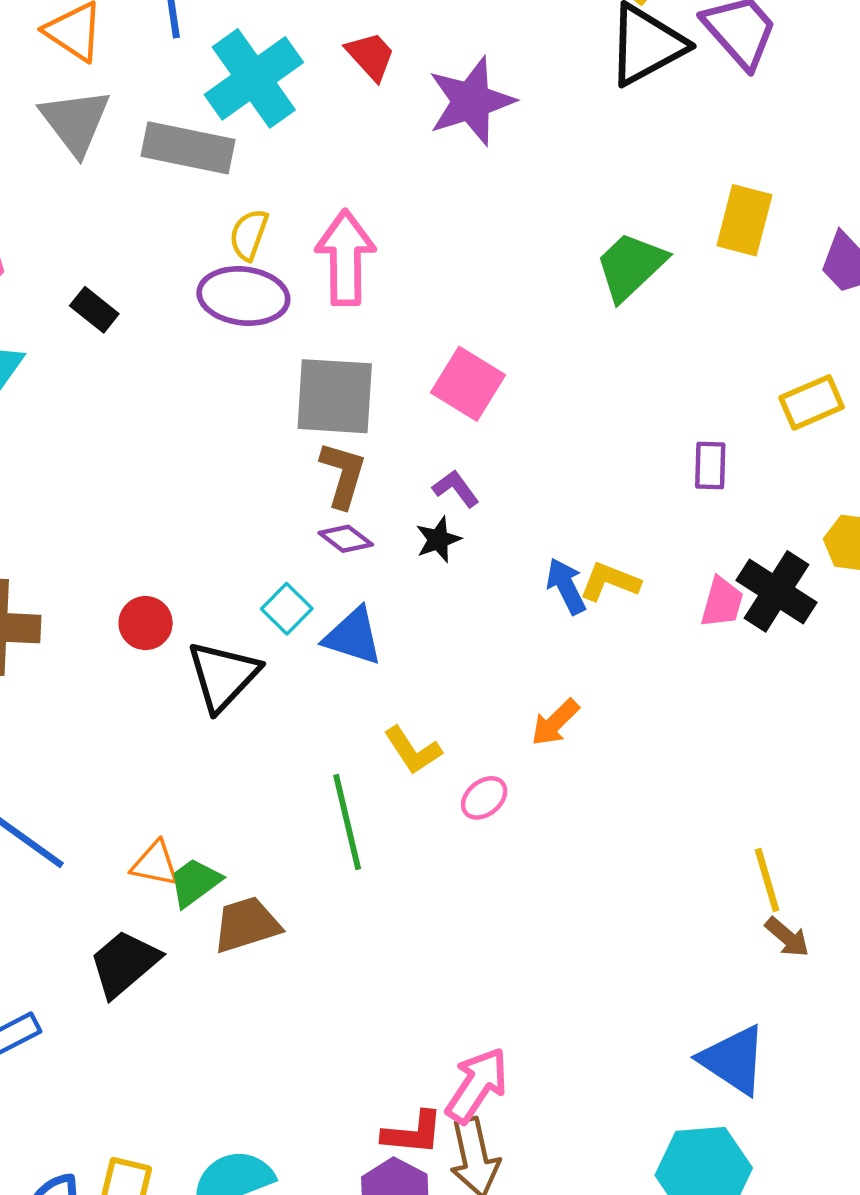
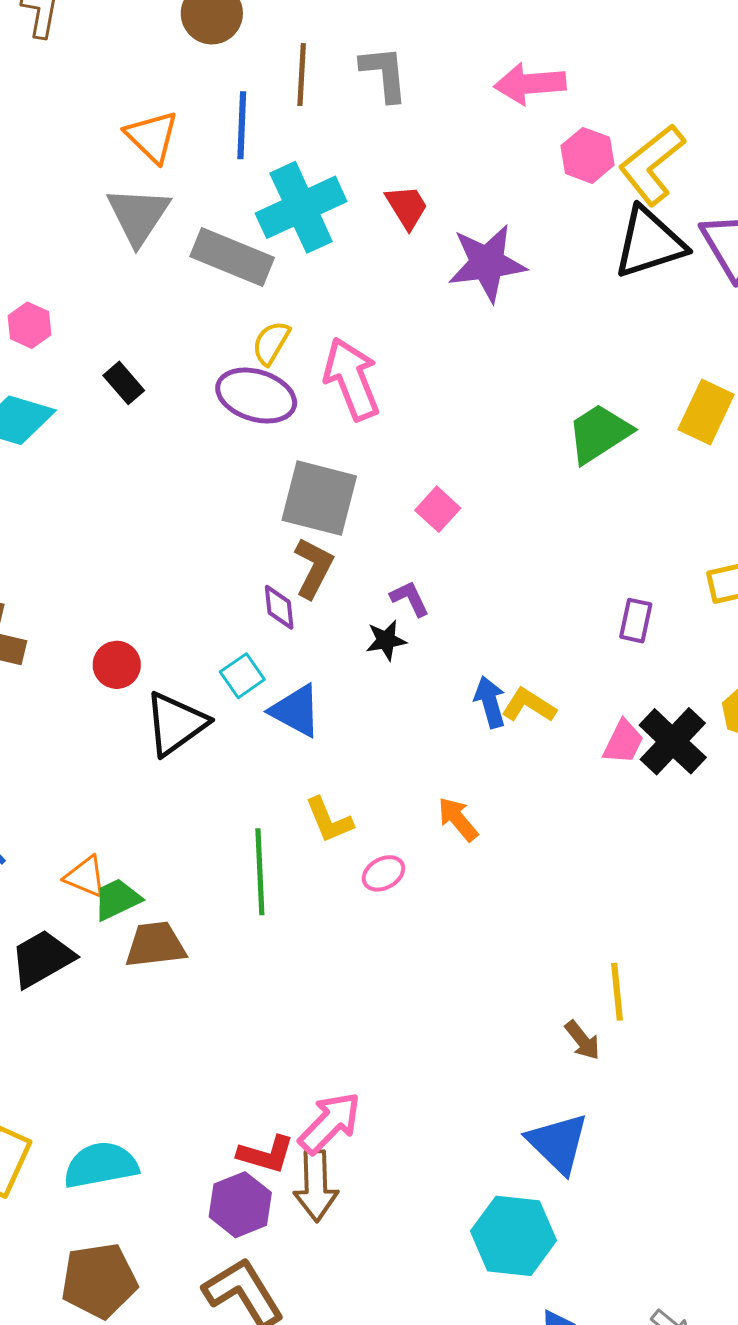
pink arrow: (345, 258) -> (352, 379), turned -32
pink square: (468, 384) -> (438, 509), size x0.7
purple diamond: (346, 539) -> (279, 607), moved, turned 36
orange arrow: (555, 722) -> (458, 819), turned 84
brown arrow: (787, 937) -> (582, 1040), moved

